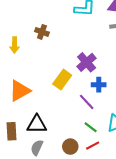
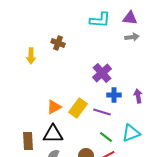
yellow rectangle: (62, 80) -> (78, 108), moved
orange triangle: (20, 91) -> (54, 107), moved, size x0.7
purple line: (87, 102) -> (102, 112), turned -30

